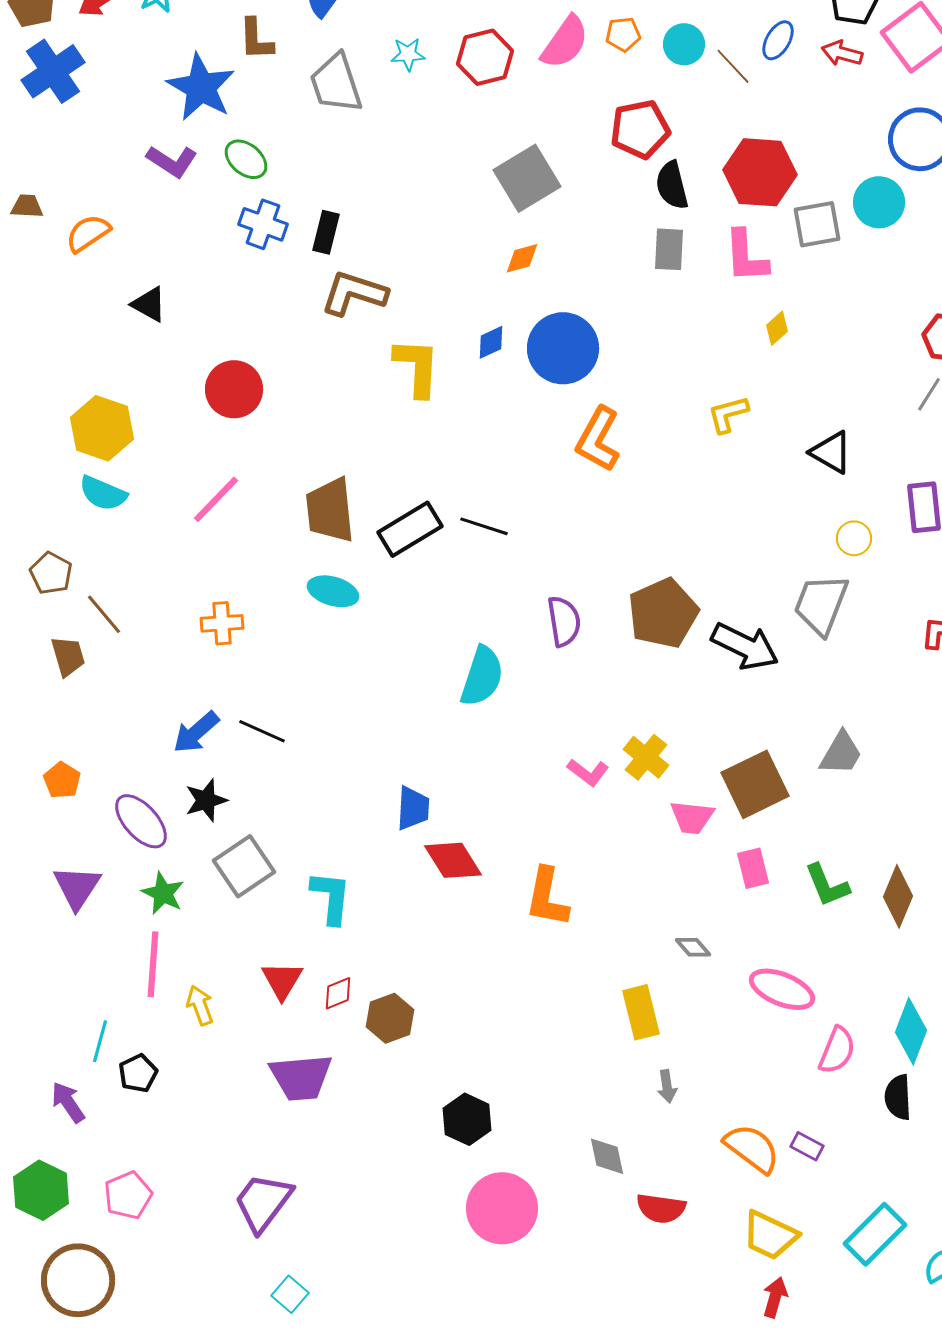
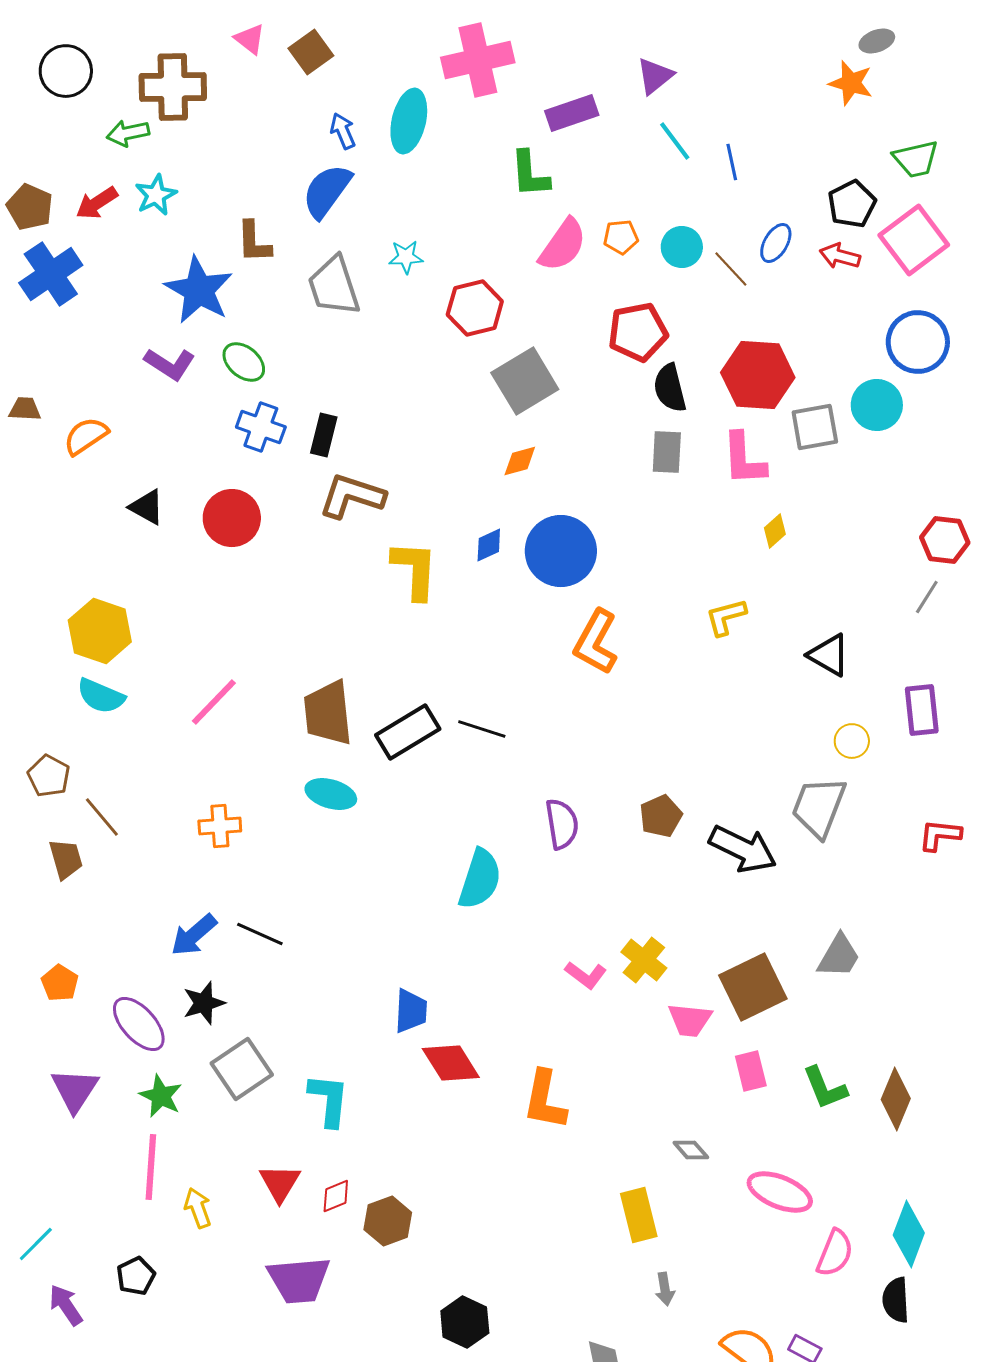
red hexagon: (485, 57) -> (475, 308), moved
red circle: (234, 389) -> (232, 518), moved
brown pentagon: (663, 613) -> (661, 816), size x0.6
cyan line: (100, 1041) -> (36, 1244), moved, turned 30

